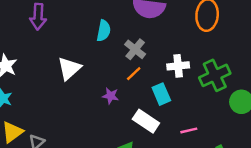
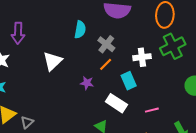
purple arrow: (38, 17) -> (18, 33), moved
green cross: (215, 75) -> (173, 46), moved

